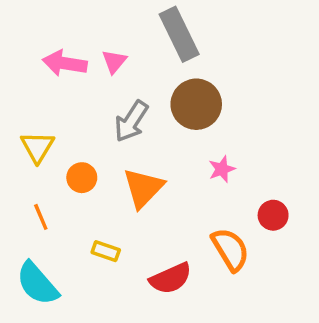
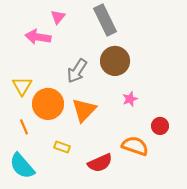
pink triangle: (114, 61) -> (58, 17), moved
orange circle: (82, 178) -> (48, 104), size x1.8
orange semicircle: (230, 249) -> (135, 146), turned -40

